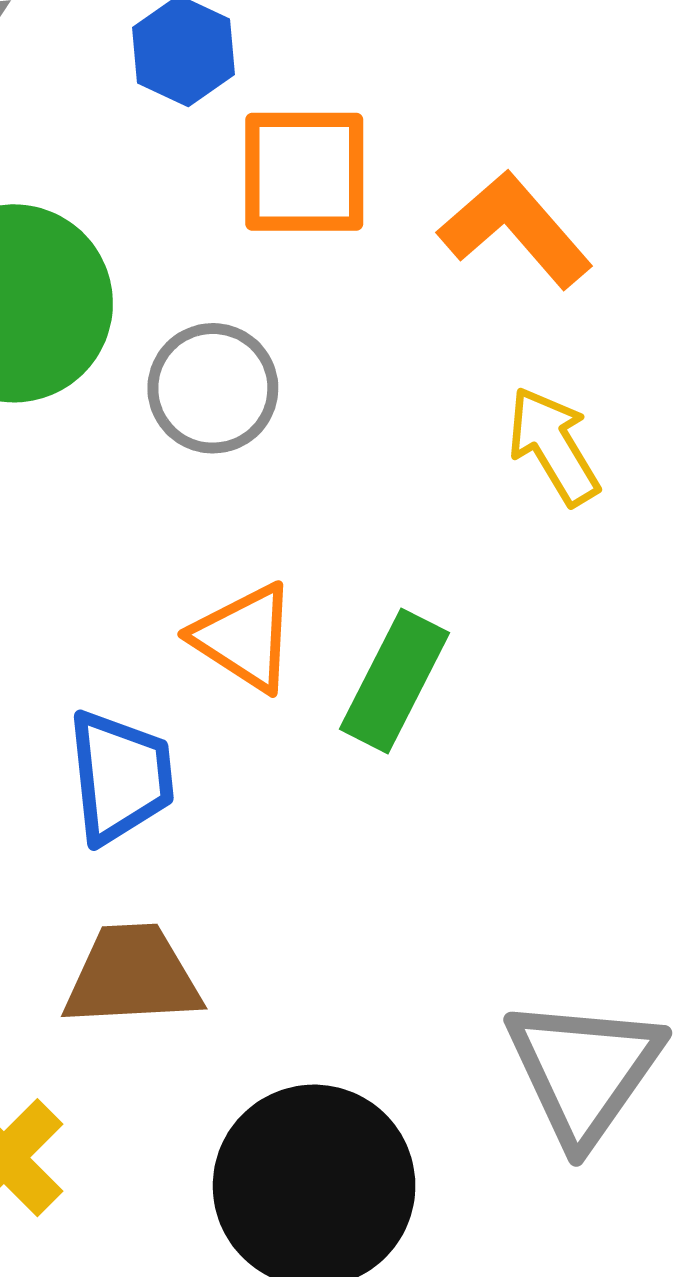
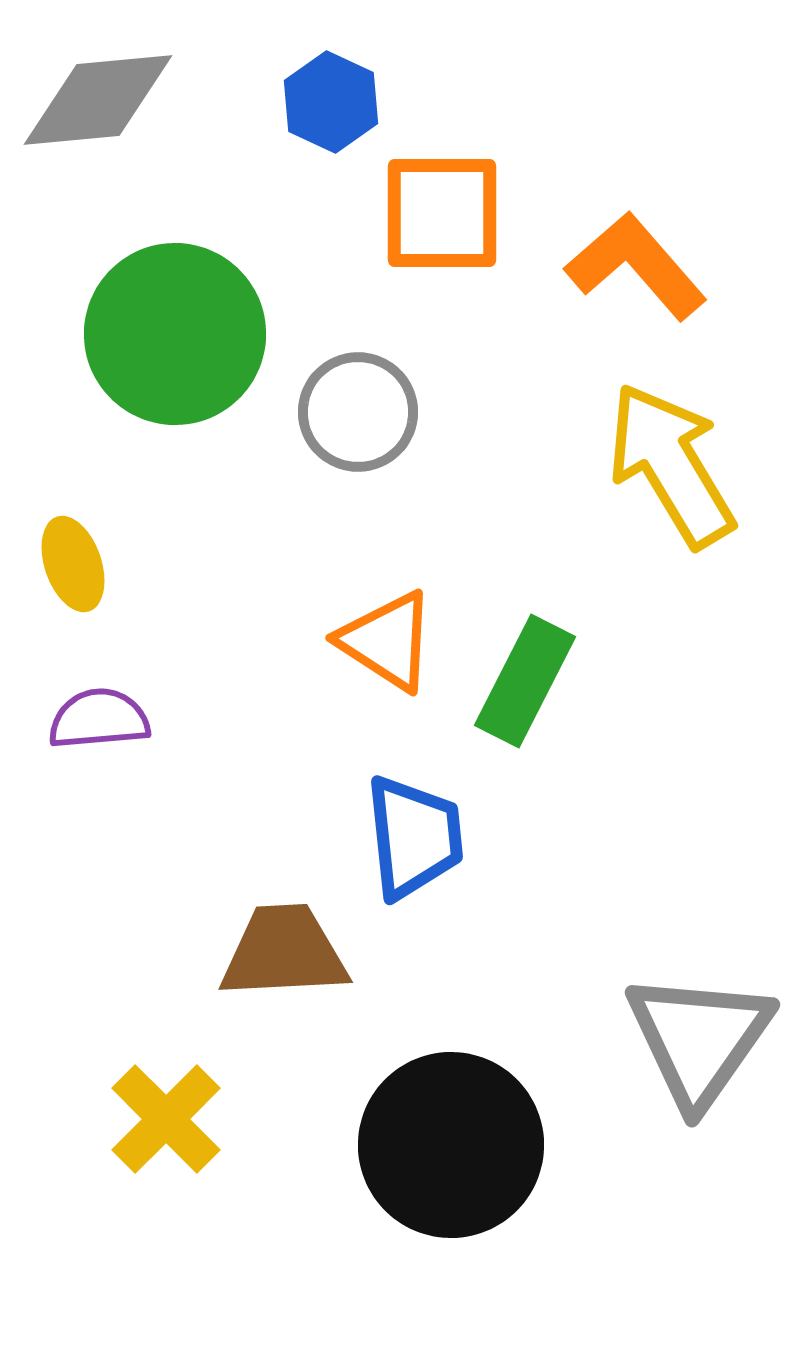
yellow arrow: (553, 446) -> (671, 465), size x1.5
blue trapezoid: (120, 777) -> (414, 837), moved

